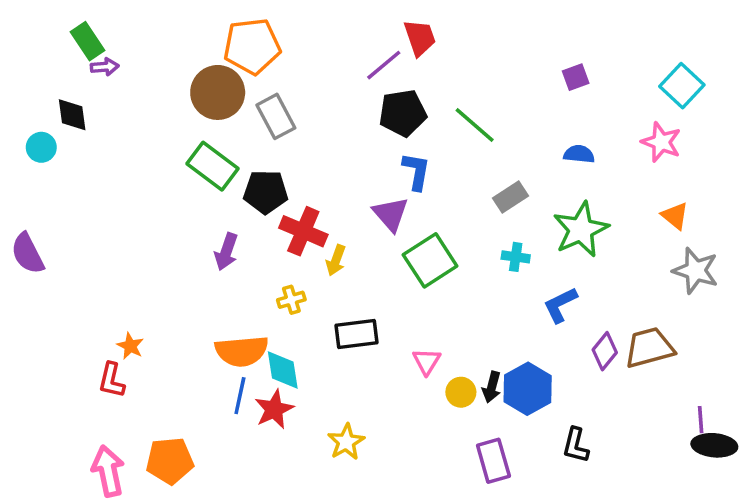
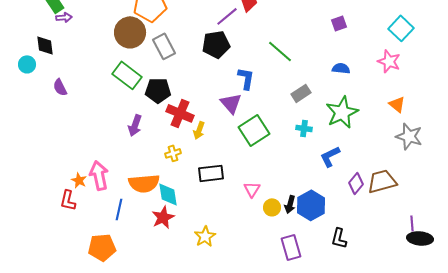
black pentagon: (403, 113) -> (216, 44), moved
purple semicircle: (28, 253) -> (60, 87), moved, size x0.7
blue line: (240, 396) -> (119, 209), moved
pink arrow: (108, 471) -> (99, 175), moved

